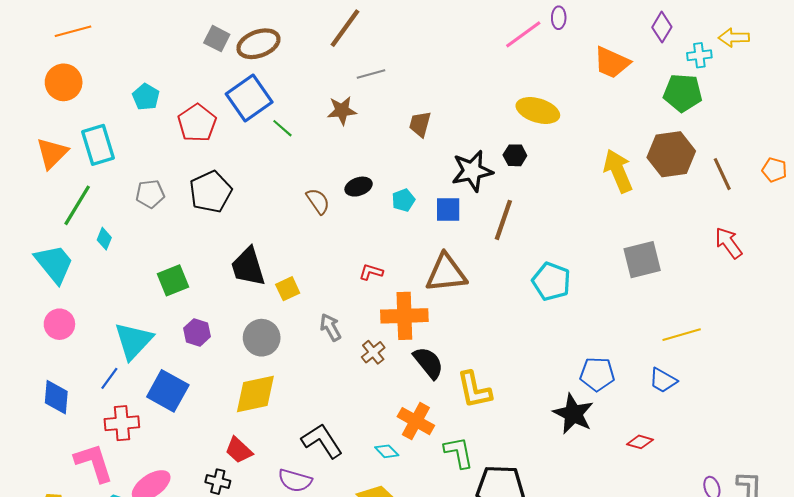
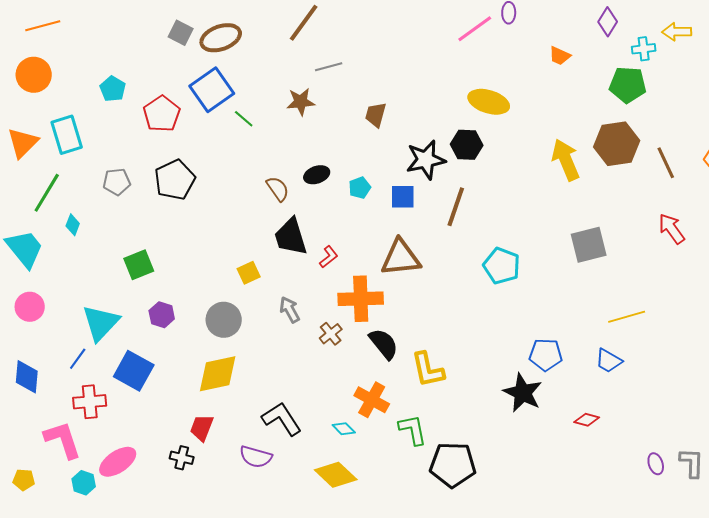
orange trapezoid: (612, 63) -> (560, 56), size x0.6
black hexagon: (515, 155) -> (467, 145), size x1.4
black trapezoid: (248, 267) -> (291, 237), moved
red L-shape: (371, 272) -> (329, 257), turned 125
red trapezoid: (239, 450) -> (202, 428), turned 68

